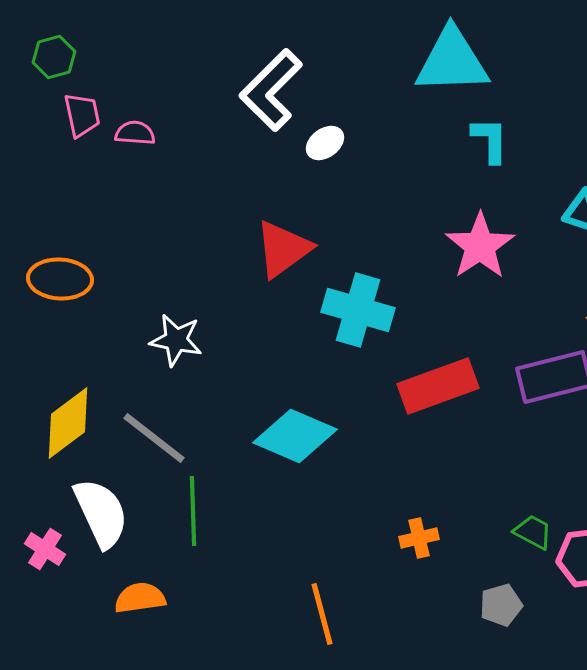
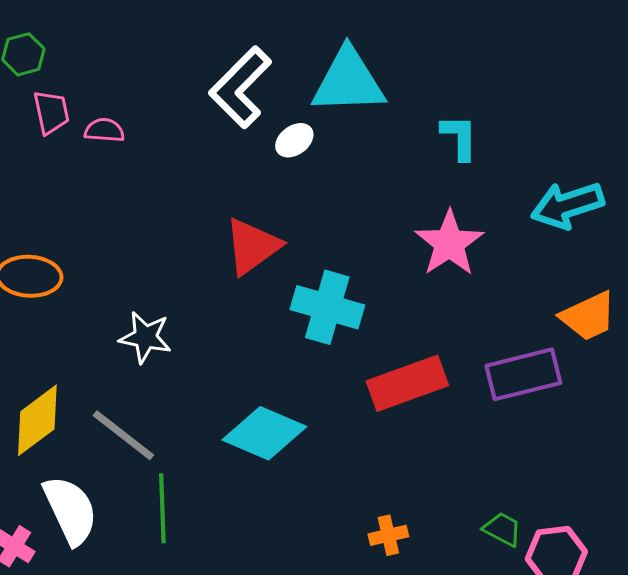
cyan triangle: (452, 61) -> (348, 81), moved

